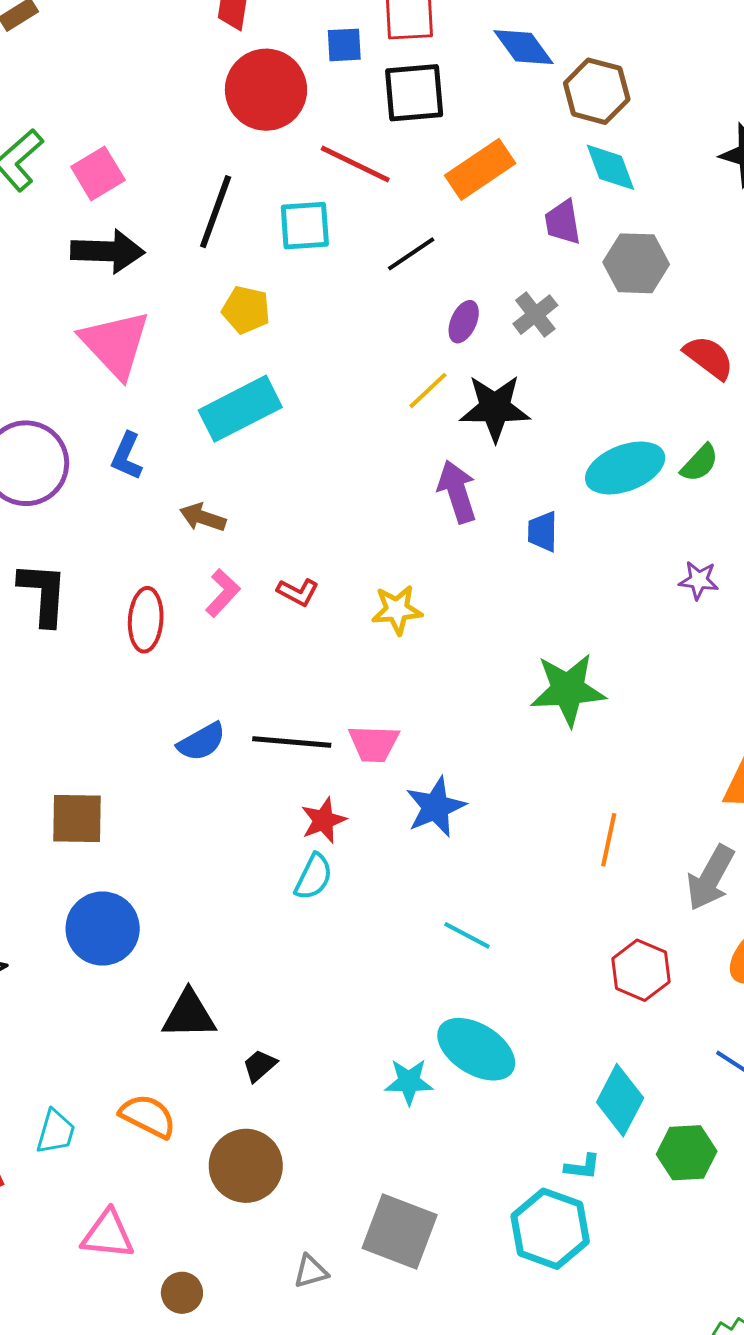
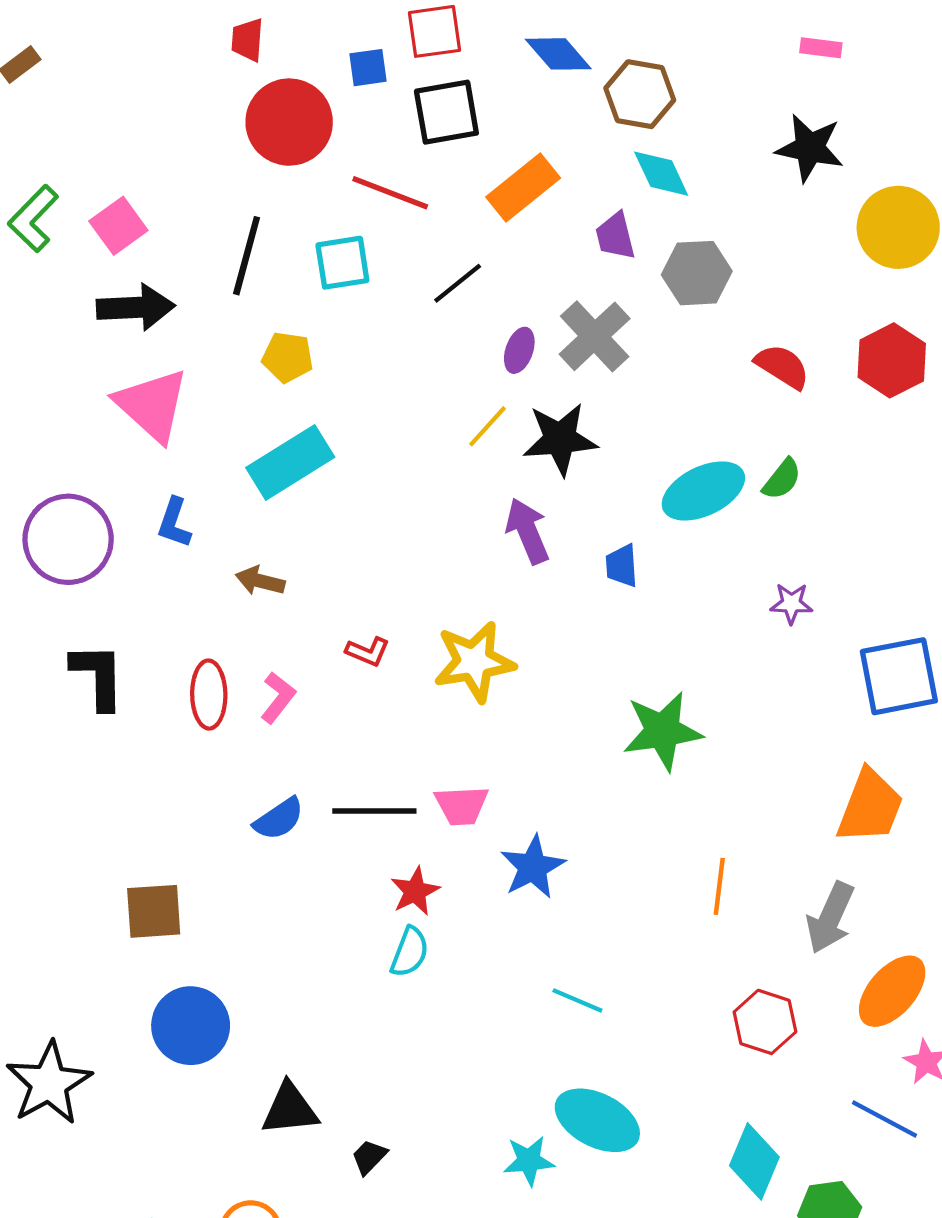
gray cross: (535, 315) -> (595, 336), size x1.5
pink L-shape: (223, 593) -> (278, 698), moved
yellow star: (397, 610) -> (474, 662), size x1.5

